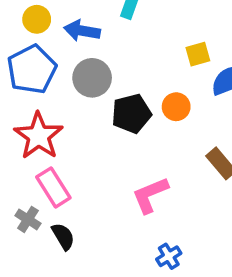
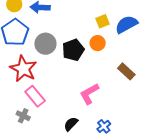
yellow square: (198, 54) -> (103, 21), moved
gray circle: (92, 78) -> (45, 44), moved
black semicircle: (63, 236) -> (71, 124), moved, turned -98

